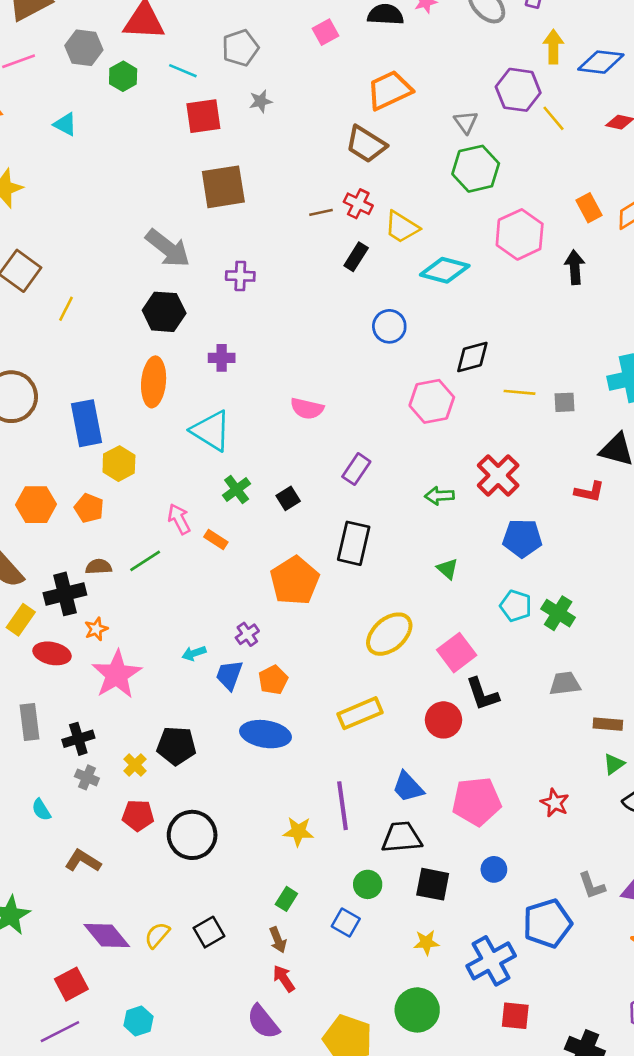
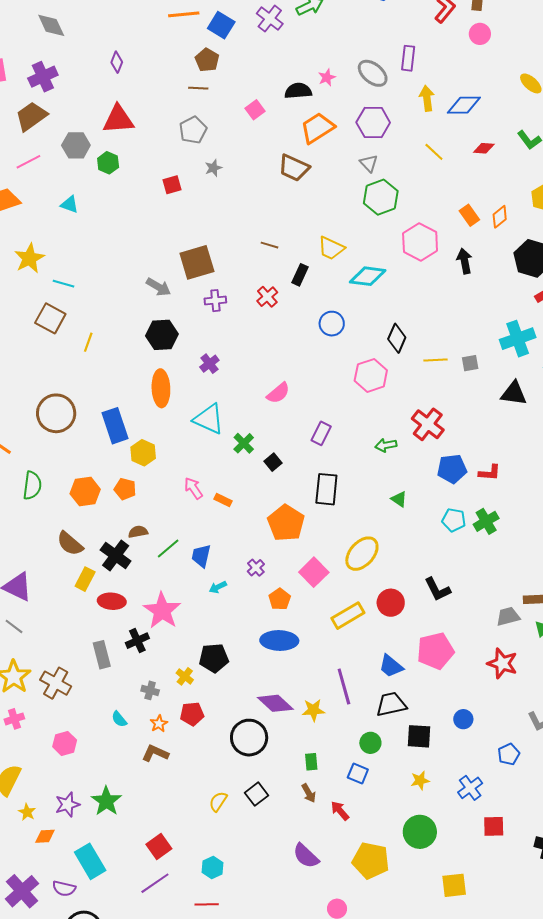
cyan line: (183, 71) -> (63, 284), moved
orange trapezoid: (389, 90) -> (317, 128), moved
purple hexagon: (518, 90) -> (373, 123), moved
red square: (203, 116) -> (172, 185), size x0.7
brown trapezoid: (366, 144) -> (294, 168), moved
brown square: (223, 187) -> (197, 262), moved
red cross: (358, 204) -> (267, 297), moved, turned 30
brown line: (321, 212) -> (269, 245), turned 36
gray arrow: (168, 248) -> (158, 287), size x0.7
black diamond: (472, 357) -> (397, 338), turned -44
purple cross: (222, 358) -> (209, 364), turned -30
pink semicircle: (307, 408) -> (278, 393), turned -45
green cross: (237, 489) -> (244, 443), moved
red L-shape: (589, 492) -> (490, 473), moved
green line: (145, 561) -> (168, 548), moved
black cross: (65, 594) -> (116, 555), turned -32
green cross: (558, 613) -> (486, 521), turned 35
orange star: (96, 629) -> (159, 724), moved
pink square: (457, 653) -> (314, 572), moved
blue trapezoid: (229, 675) -> (201, 556), moved
gray trapezoid: (565, 684) -> (508, 616), moved
red circle: (443, 720) -> (391, 603), moved
black cross: (78, 739) -> (137, 641), moved
pink pentagon: (477, 801) -> (435, 651), moved
red star: (555, 803) -> (502, 663), size x1.4
black circle: (192, 835) -> (249, 738), moved
green rectangle: (286, 899) -> (311, 762), turned -30
blue pentagon: (547, 923) -> (509, 754), size x0.6
purple diamond: (107, 936) -> (275, 703), moved
blue cross: (491, 961) -> (470, 788), size x0.7
red arrow: (284, 978) -> (340, 811), moved

